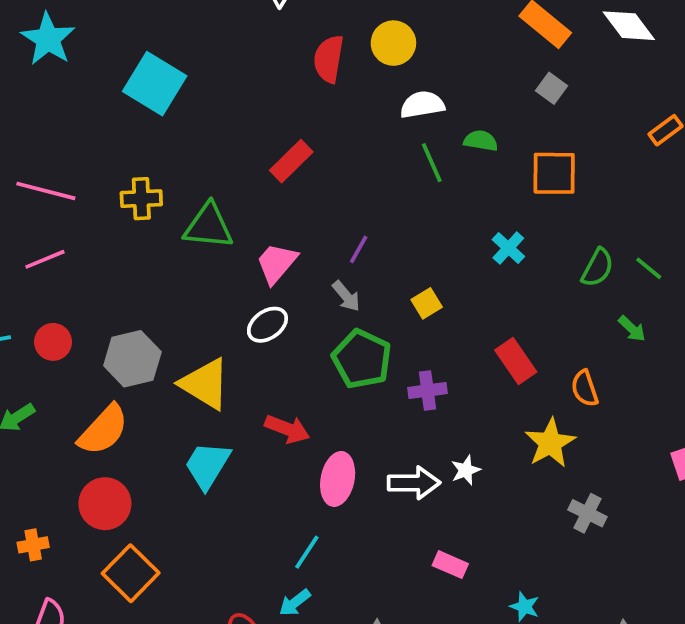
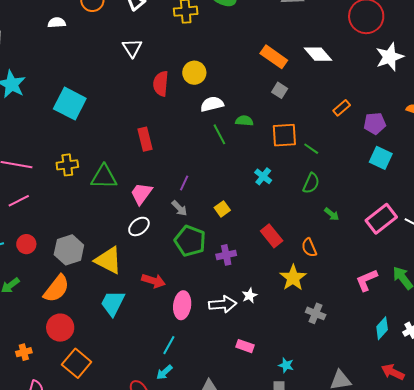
red rectangle: (291, 161) -> (145, 139), turned -55
green line: (649, 268) -> (311, 149), moved

